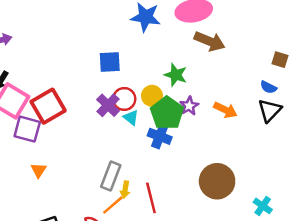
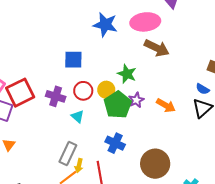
purple cross: (108, 105) -> (56, 96), moved, turned -30
cyan triangle: (131, 118) -> (78, 116), moved
blue cross: (160, 136) -> (115, 143), moved

